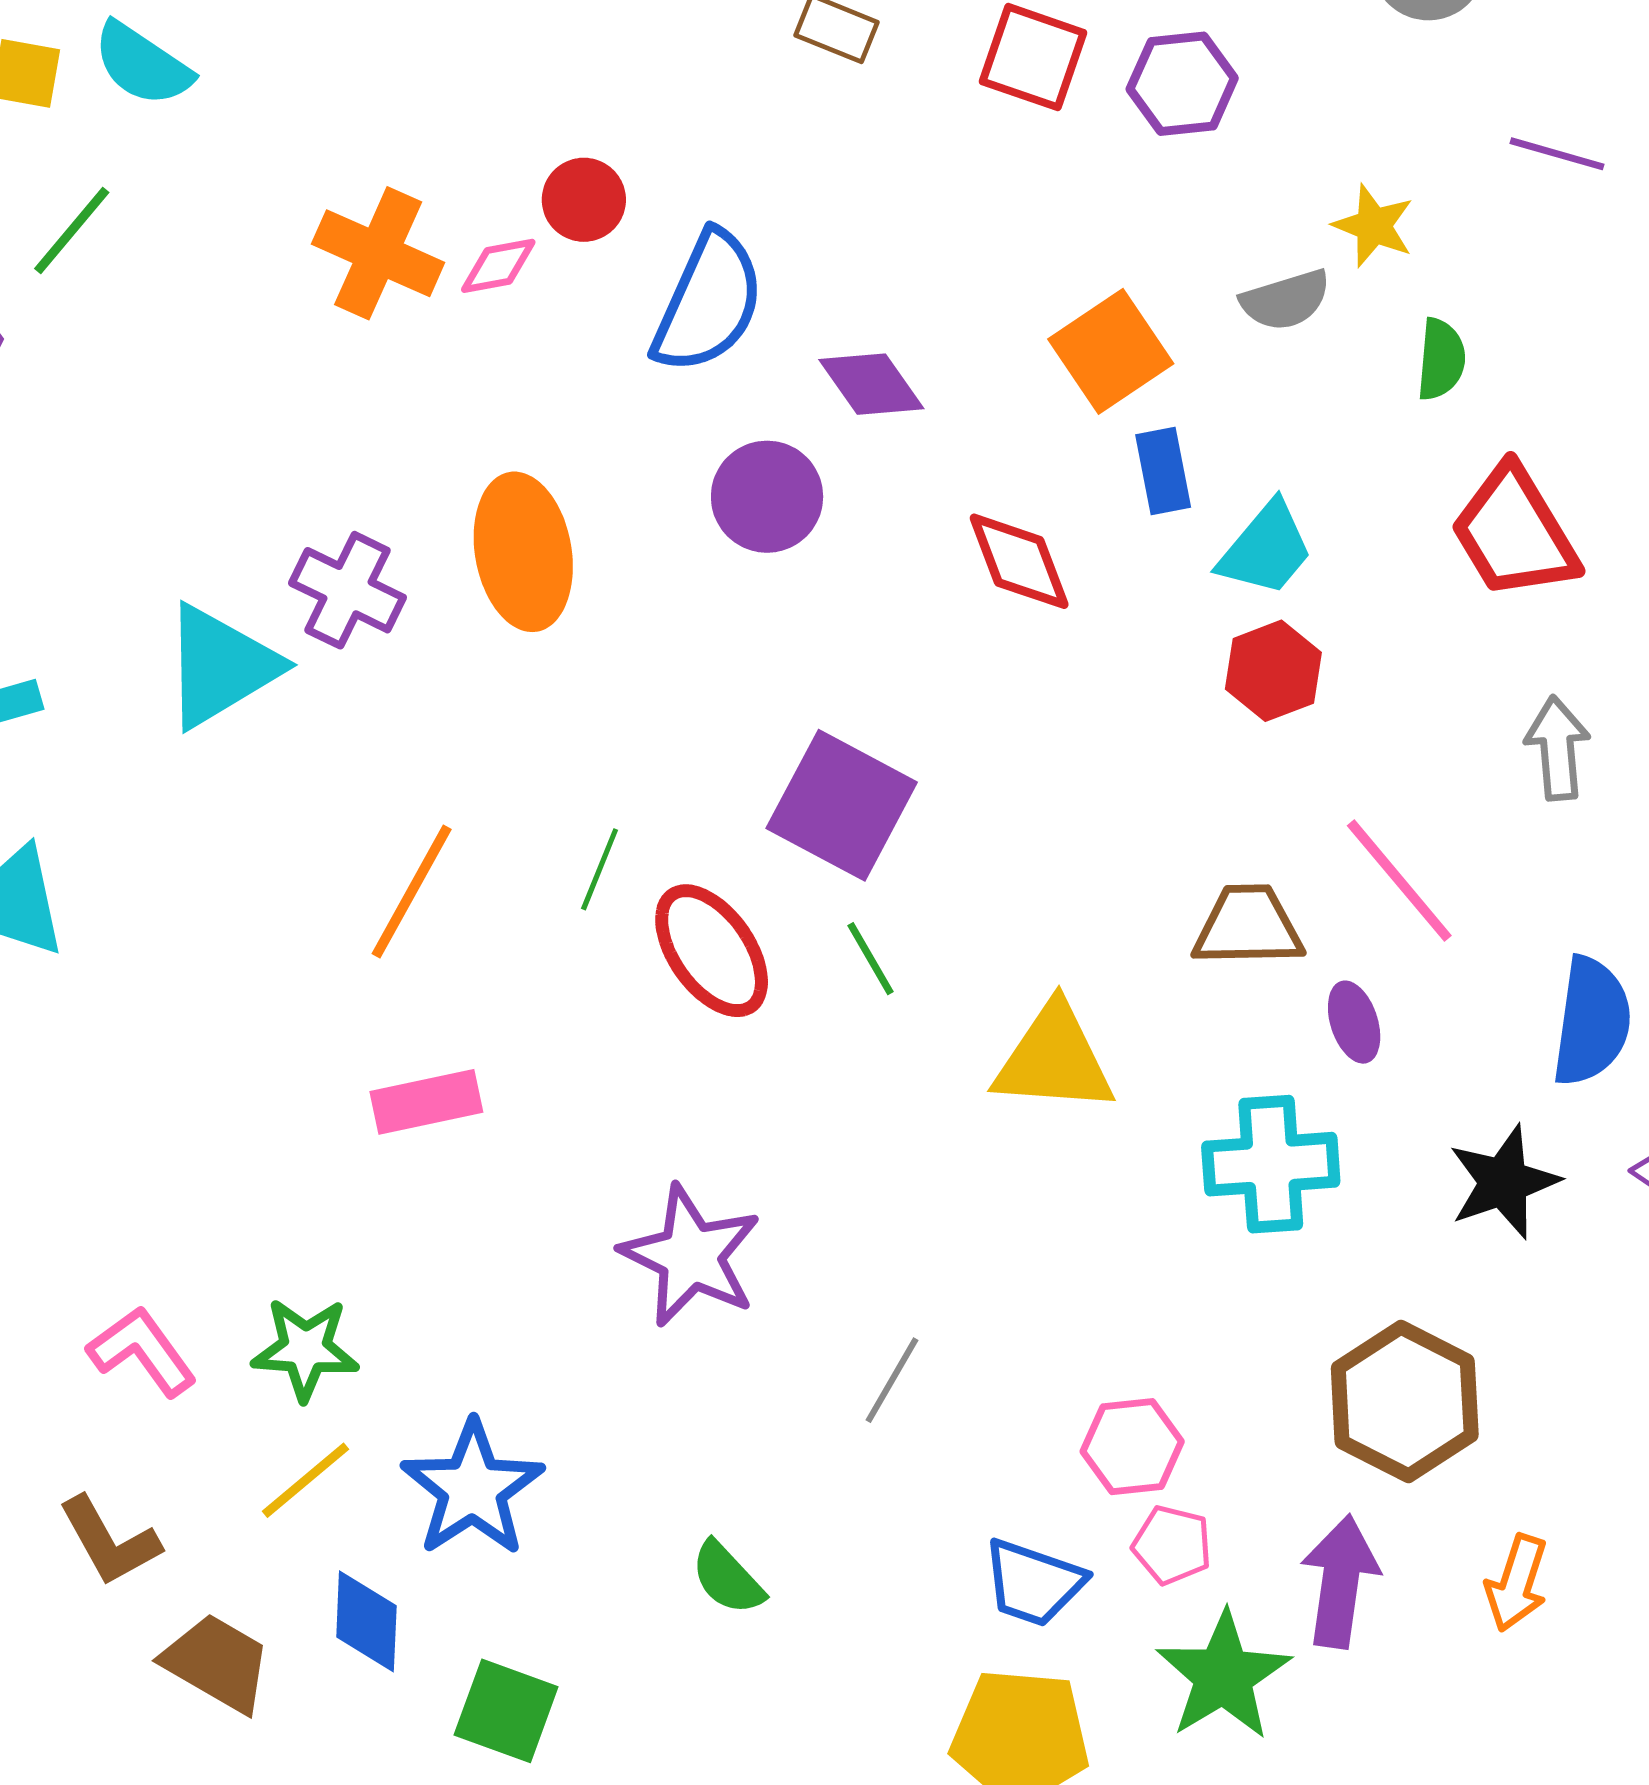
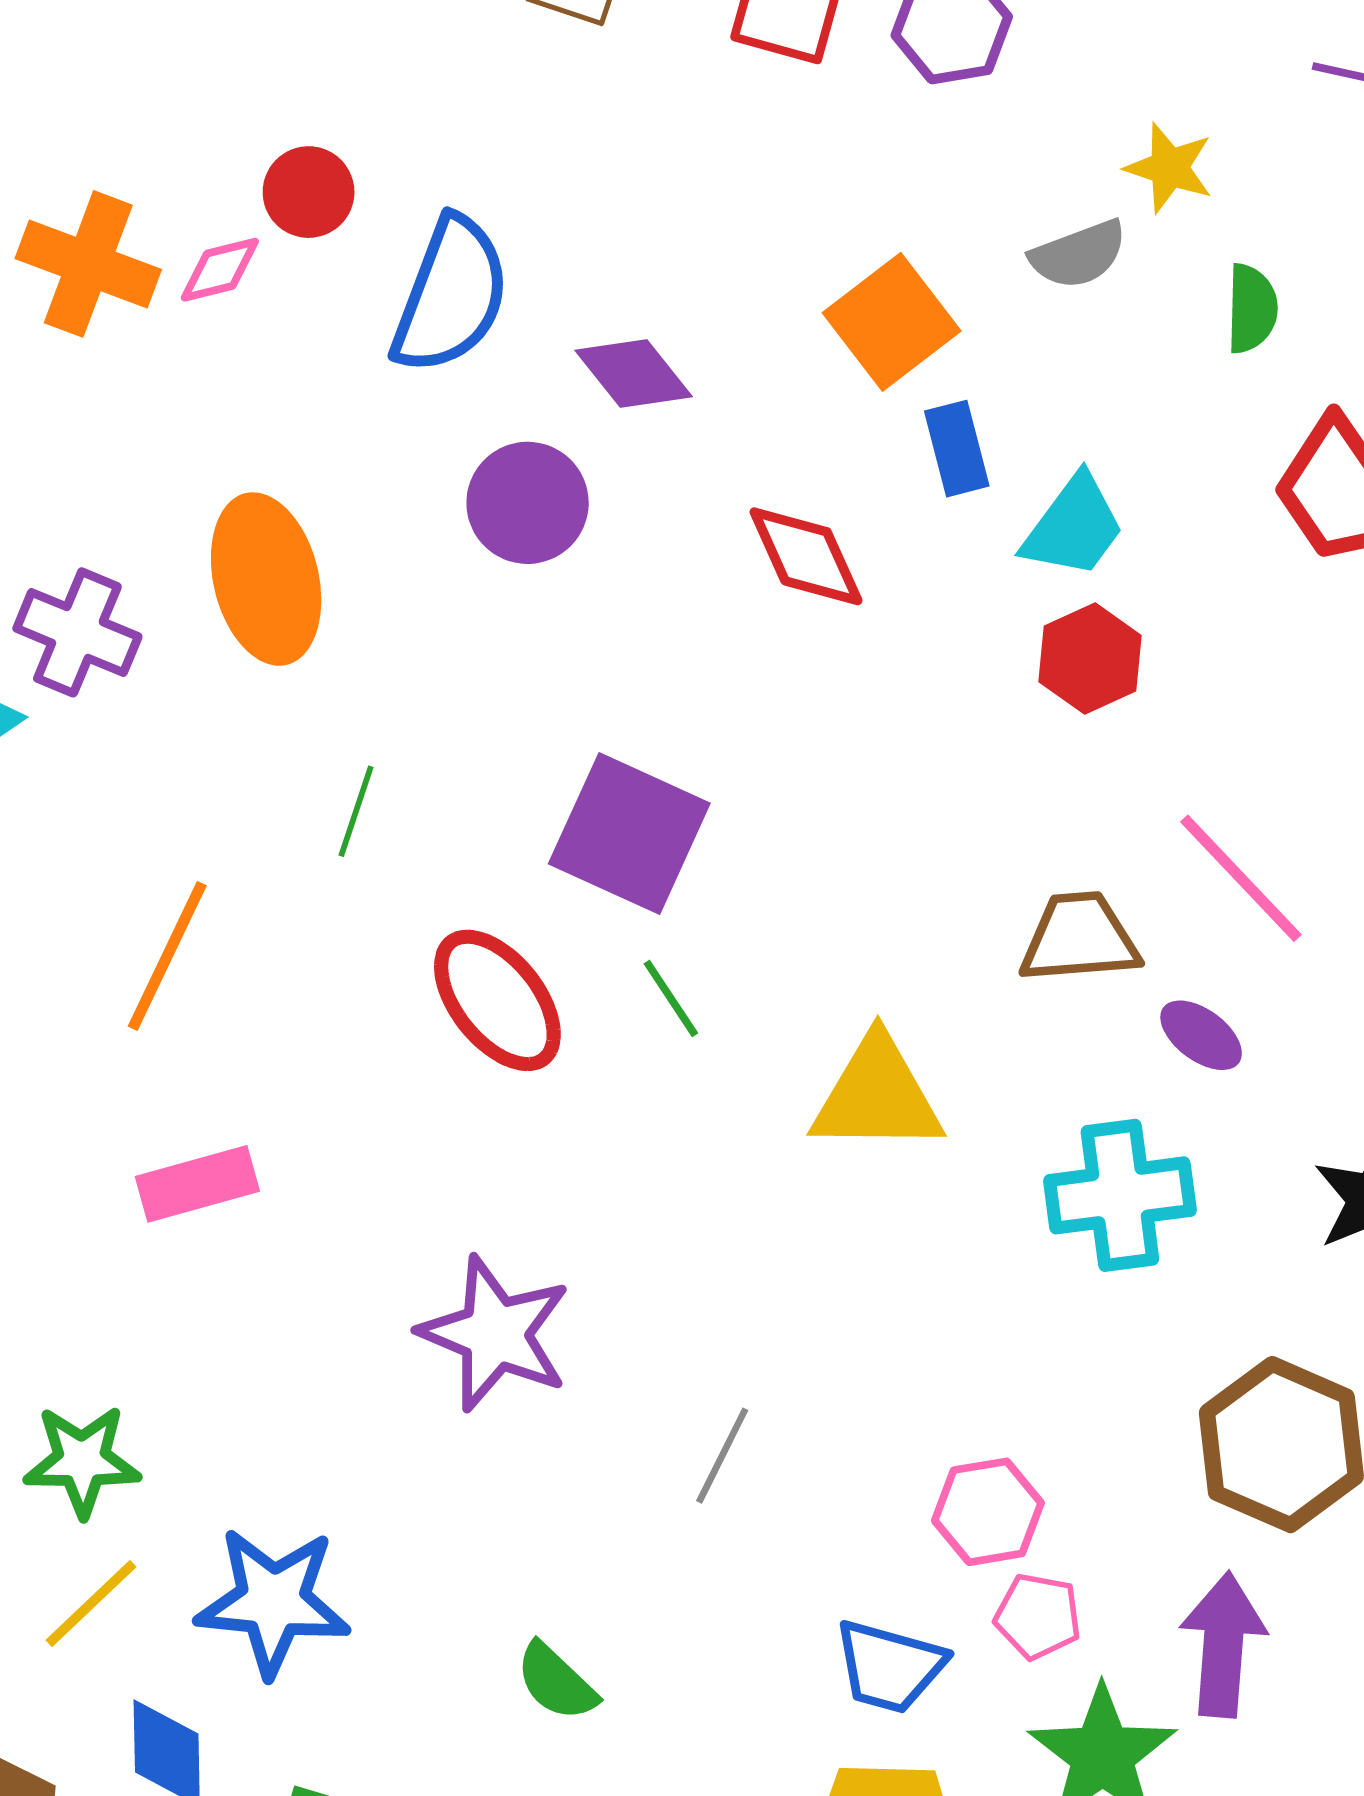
green line: (600, 869) -> (356, 811), moved
purple ellipse: (1354, 1022) -> (1201, 1035), turned -32
blue star: (472, 1489) -> (273, 1601), turned -30

